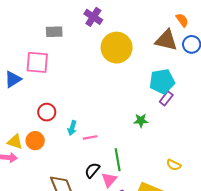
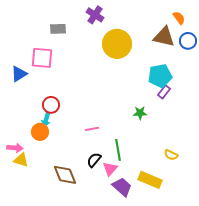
cyan arrow: (72, 128) -> (46, 120), moved
yellow triangle: (15, 142) -> (21, 160), moved

